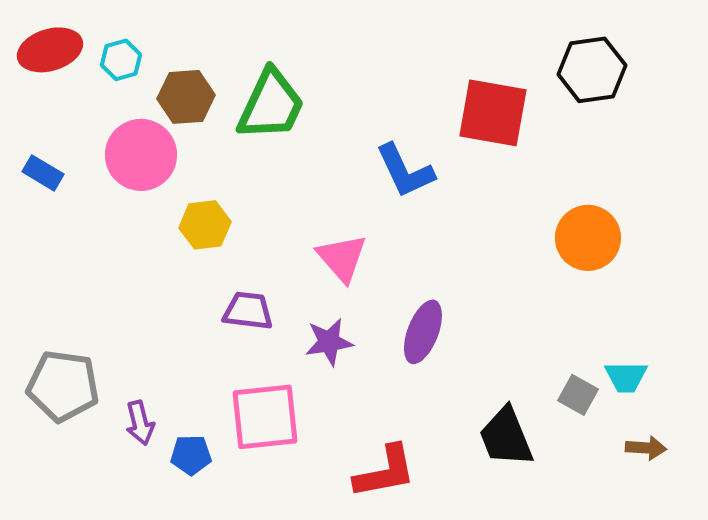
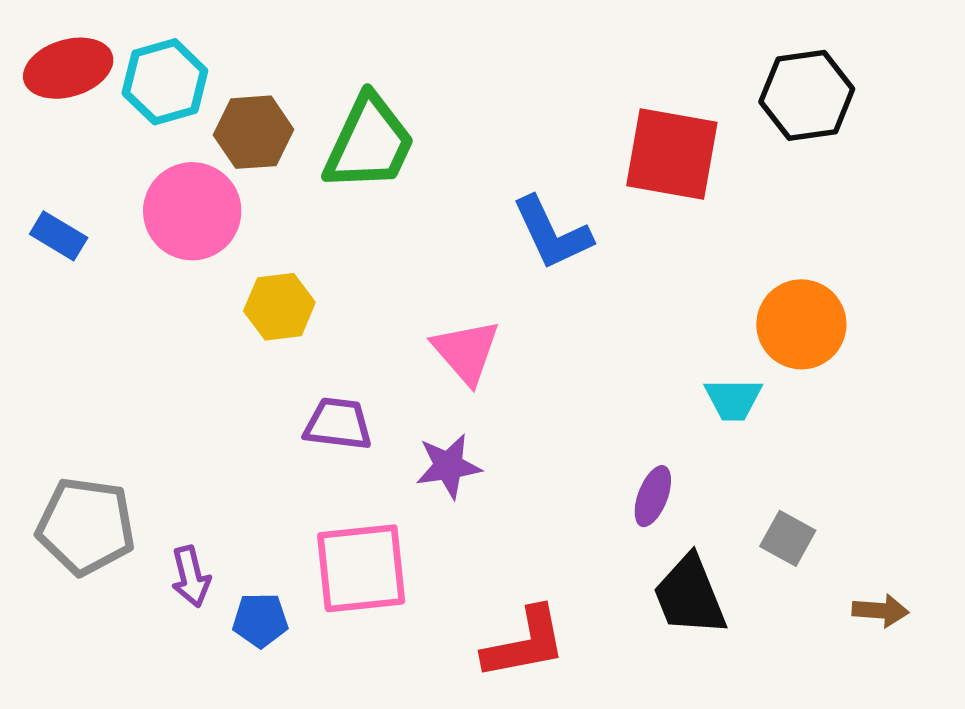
cyan hexagon: (121, 60) -> (165, 82), size x1.5
purple ellipse: (423, 332) -> (653, 496), moved, size x0.7
cyan trapezoid: (626, 377) -> (733, 399), moved

